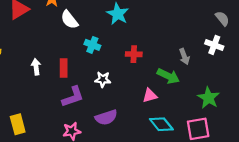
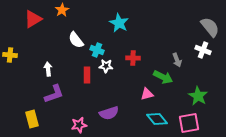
gray semicircle: (222, 19) -> (210, 27), size x1.5
white semicircle: (69, 20) -> (76, 40), moved
red rectangle: (64, 68) -> (87, 75), moved
white star: (103, 79) -> (106, 66), moved
purple L-shape: (73, 97) -> (54, 94), moved

